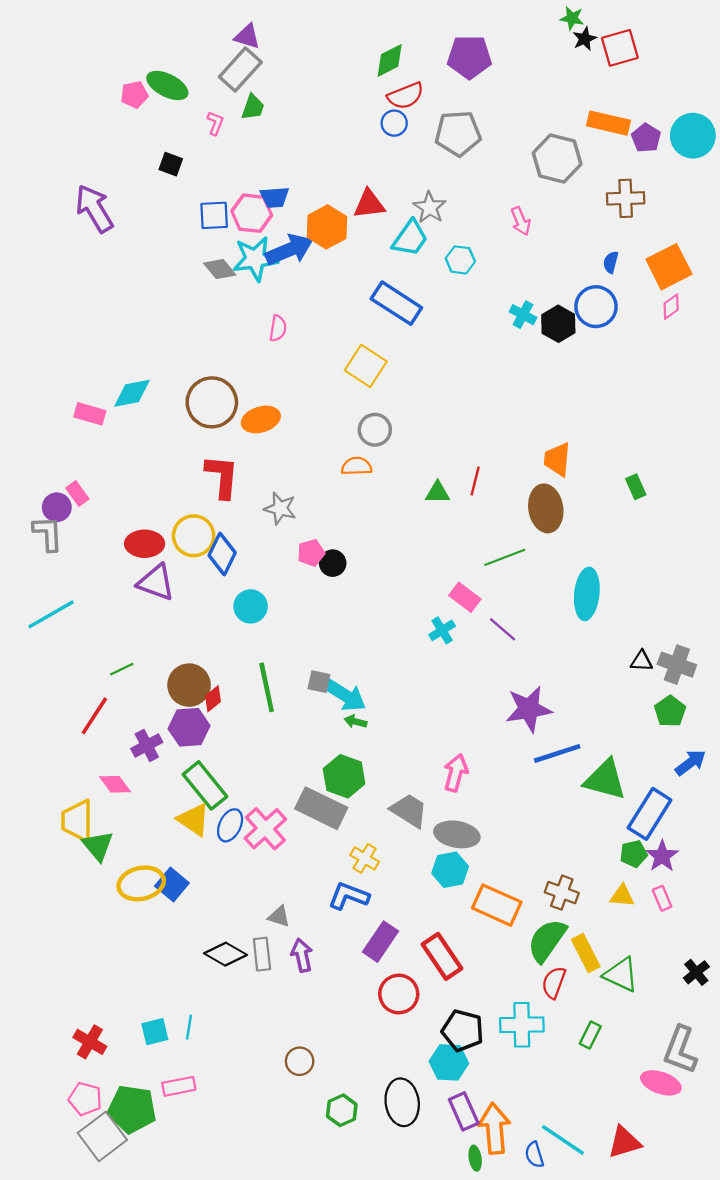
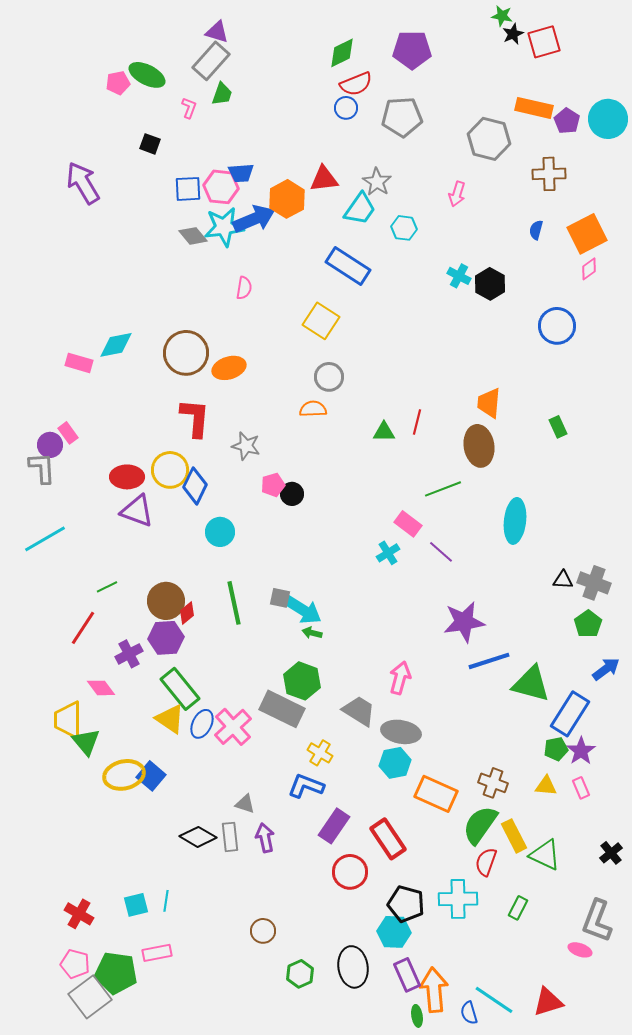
pink arrow: (521, 221) -> (457, 194), turned 40
blue circle: (596, 307) -> (557, 326), moved
pink ellipse: (661, 1083) -> (580, 950), size x0.7

